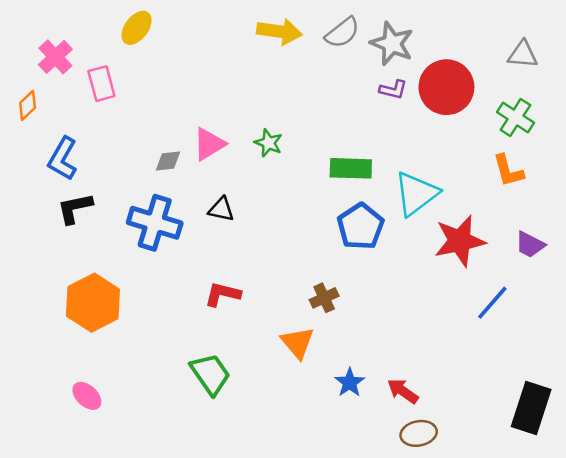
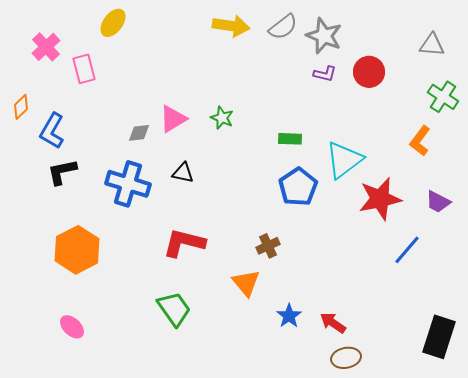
red circle: (446, 87) -> (369, 72), size x0.7
orange diamond: (28, 105) -> (21, 107), moved
green cross: (515, 117) -> (443, 97), moved
green rectangle: (351, 168) -> (290, 139), size x0.7
orange L-shape: (508, 171) -> (420, 141), turned 52
red L-shape: (222, 294) -> (184, 243), size x1.4

